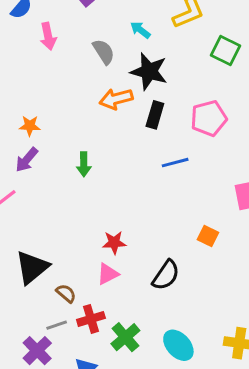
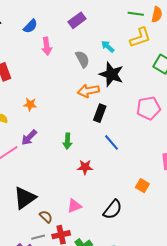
black rectangle: (155, 115) -> (100, 113), moved
purple arrow: (27, 160) -> (29, 137), moved
blue line: (175, 163) -> (112, 142), moved, turned 60
green arrow: (84, 164) -> (67, 141), moved
red star: (114, 243) -> (85, 167), moved

